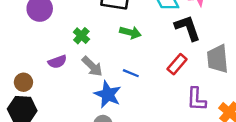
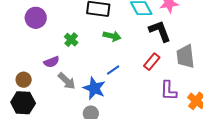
gray arrow: (92, 66) -> (67, 81), moved
blue line: (131, 73) -> (113, 70), turned -56

